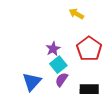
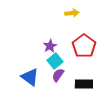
yellow arrow: (76, 14) -> (72, 13), turned 144
blue triangle: (32, 82) -> (30, 77), turned -36

